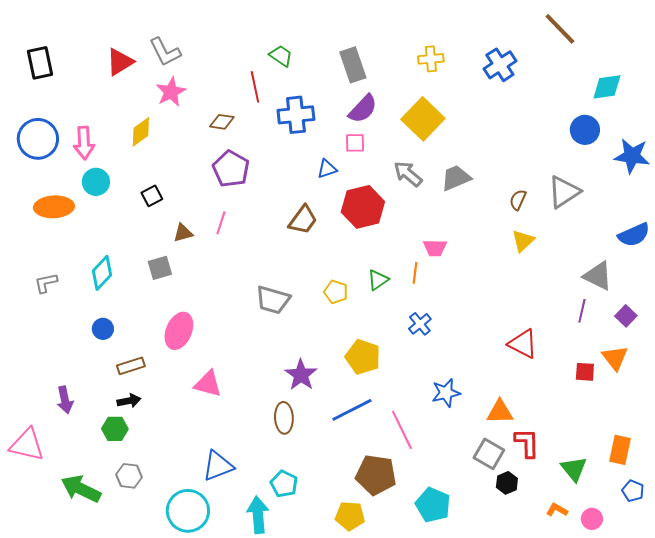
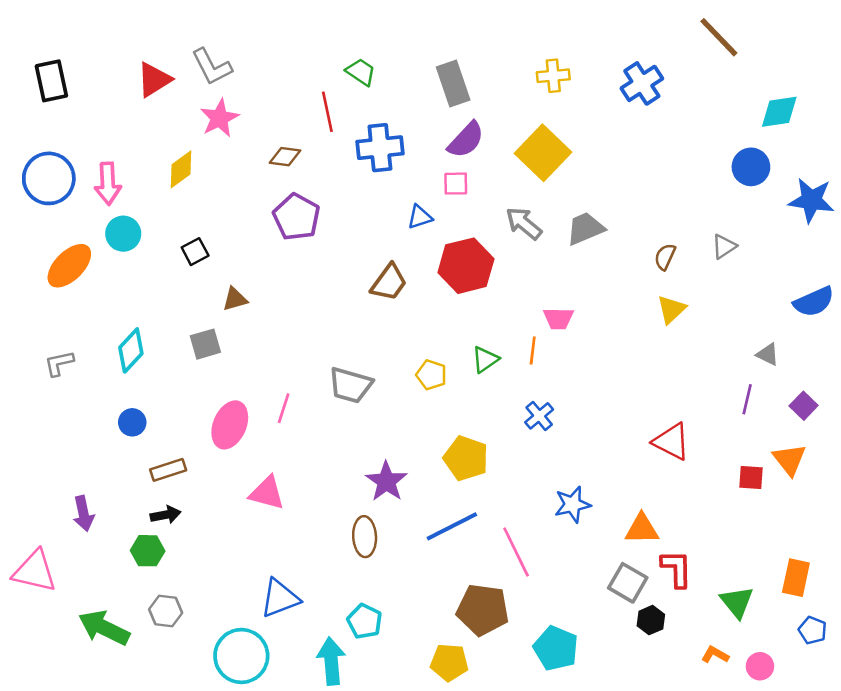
gray triangle: (564, 192) -> (724, 246), size x0.6
orange ellipse: (54, 207) -> (69, 266), turned -42
pink line: (221, 223) -> (284, 408), moved
gray triangle: (598, 276) -> (768, 354), size x0.6

